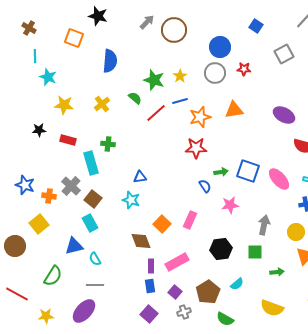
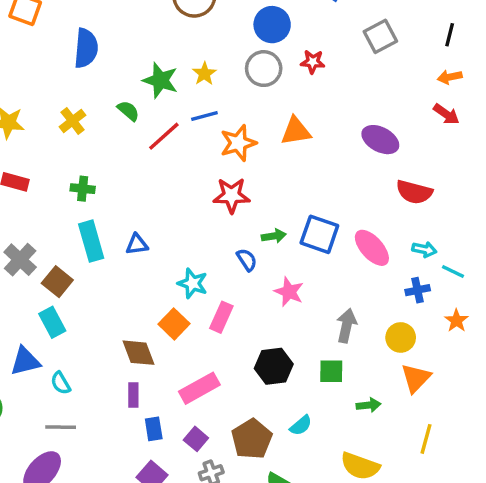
cyan rectangle: (91, 163) -> (91, 241), moved
cyan star: (131, 200) -> (193, 283), moved
pink star: (230, 205) -> (289, 292), turned 30
purple rectangle: (151, 266) -> (133, 395), moved

